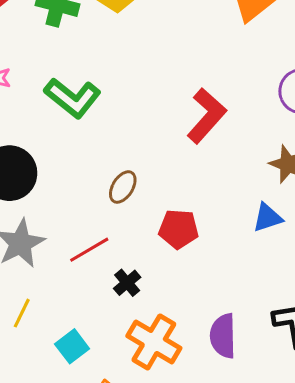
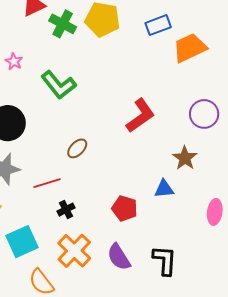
red pentagon: (179, 229) -> (125, 208), moved
purple semicircle: (223, 336) -> (119, 257), turned -44
cyan square: (72, 346) -> (22, 242), size x1.5

